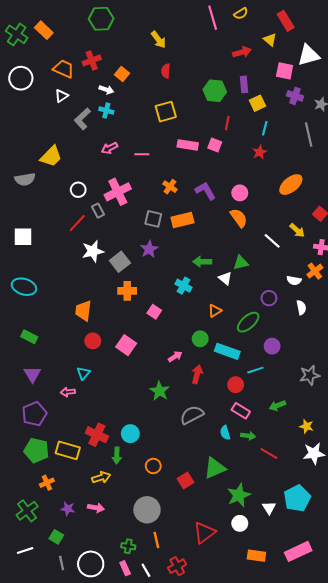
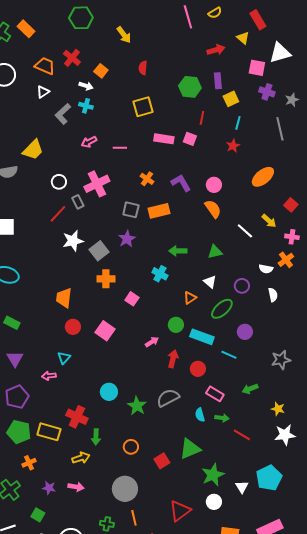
yellow arrow: (158, 40) -> (124, 35), moved
red cross: (92, 60) -> (72, 58), turned -30
white triangle: (225, 278) -> (210, 282), moved
cyan line: (255, 370) -> (229, 355), turned 42
red circle: (236, 385) -> (198, 369), moved
green star: (160, 391) -> (137, 406), moved
cyan circle: (130, 434) -> (109, 392), moved

